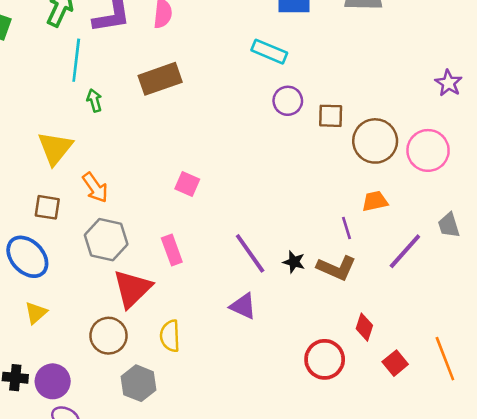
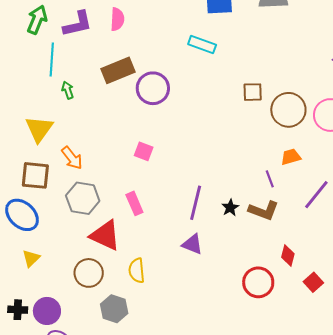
purple circle: (288, 101) -> (153, 88), moved, size x1.4
brown square: (47, 207) -> (35, 175), size x1.4
purple line: (250, 253) -> (196, 203), turned 52
black star: (294, 262) -> (230, 208), turned 30
red triangle: (132, 289) -> (105, 235), turned -48

